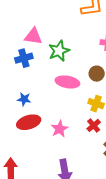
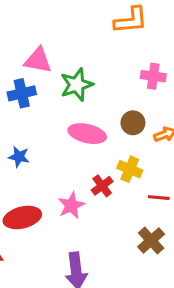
red ellipse: (29, 122) -> (22, 217), moved
red cross: (94, 125) -> (102, 186), moved

